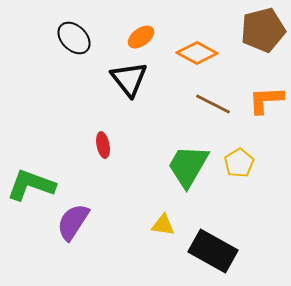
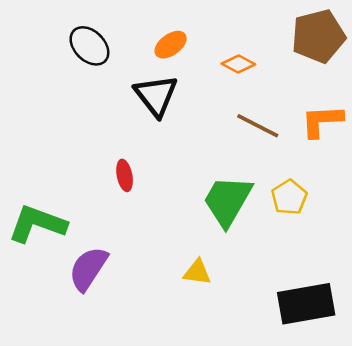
orange diamond: (197, 53) -> (238, 64), size x0.7
black rectangle: (213, 251) -> (306, 304), moved, turned -39

